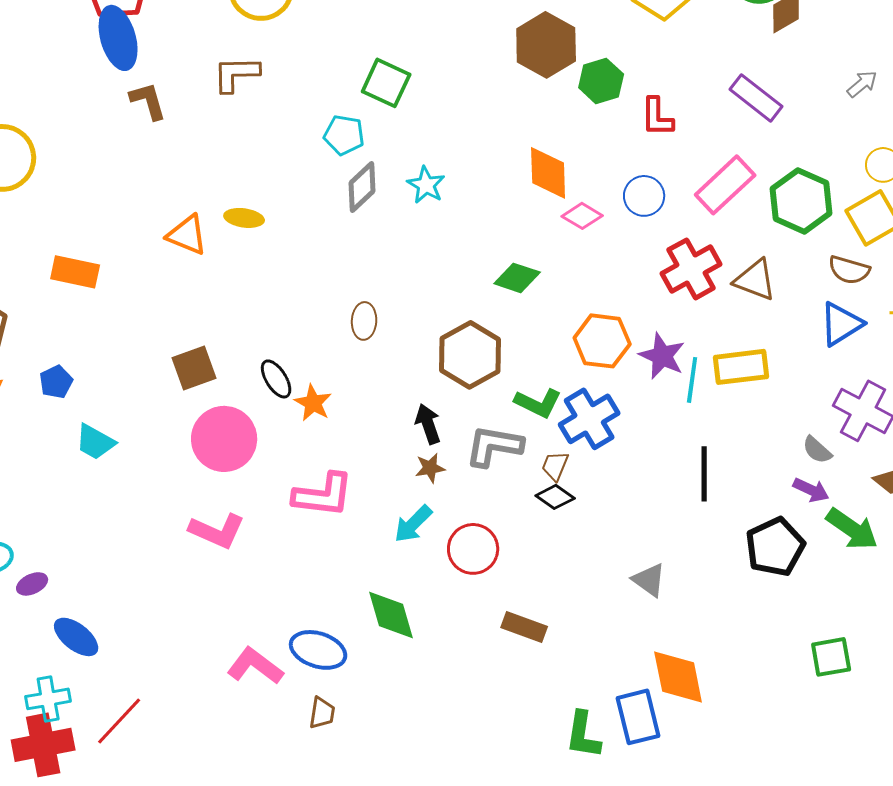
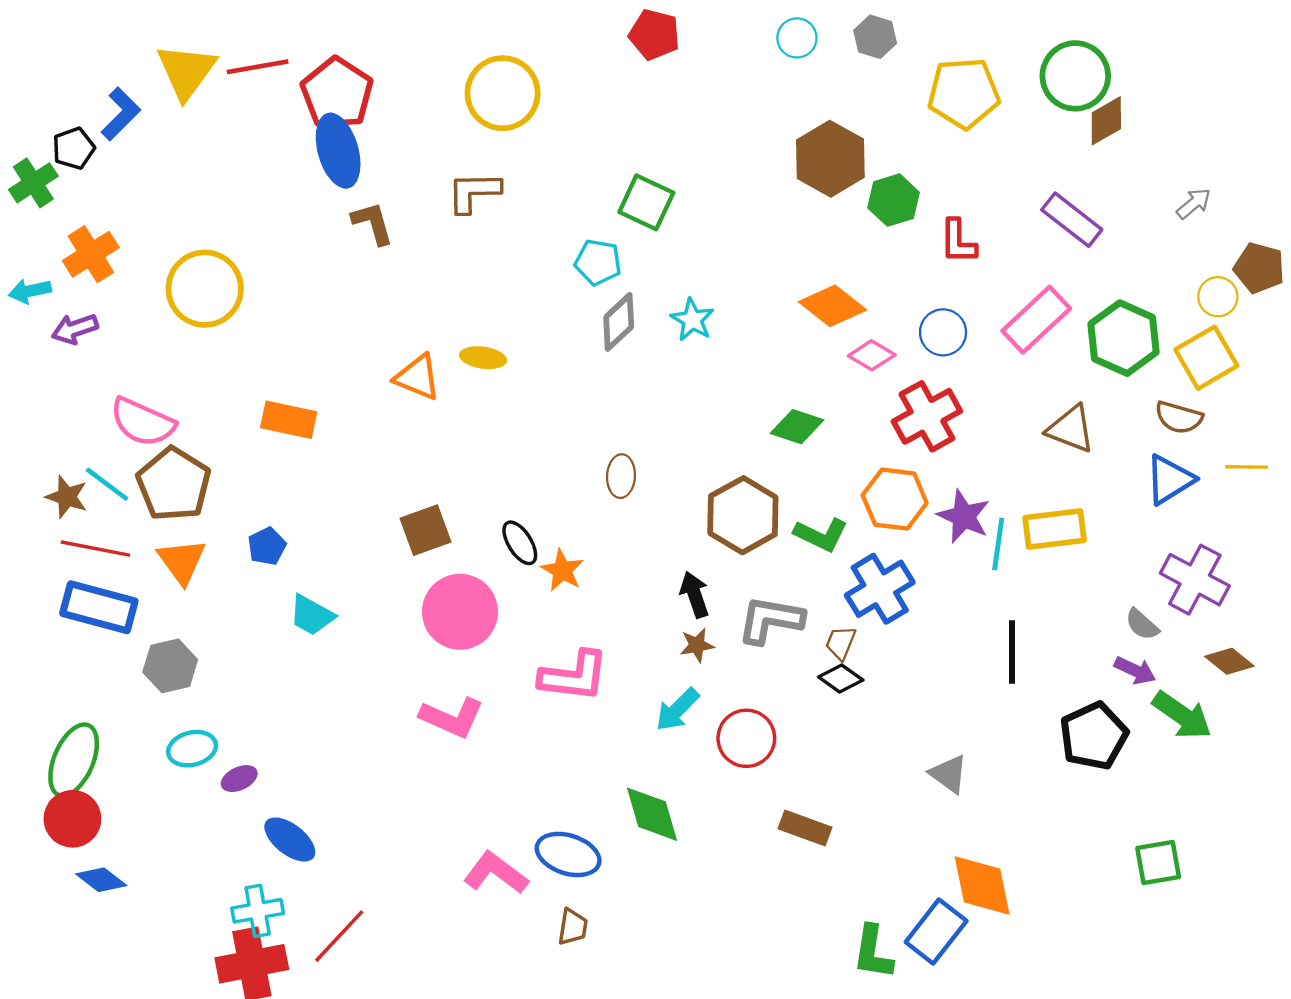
orange diamond: (548, 173) -> (833, 306), turned -50
red cross: (691, 269) -> (927, 416), moved
green L-shape: (538, 403) -> (821, 535), moved
blue rectangle: (638, 717) -> (936, 931), turned 52

